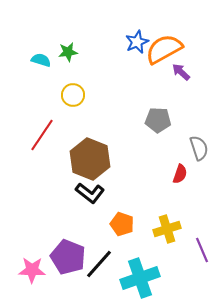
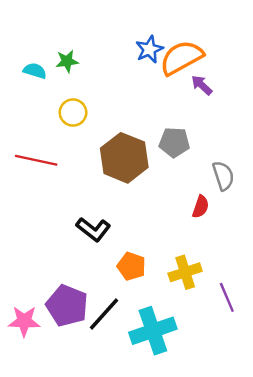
red line: (42, 135) -> (36, 160), turned 68
brown hexagon: (90, 159) -> (124, 158), moved

